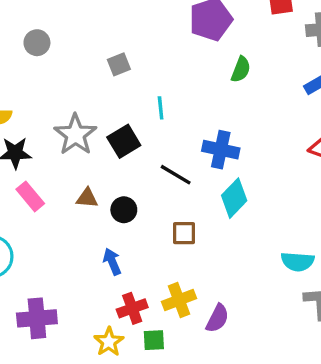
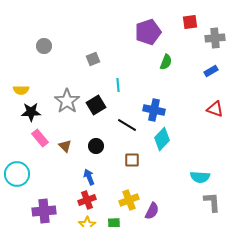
brown triangle: (87, 198) -> (65, 146), moved, turned 40
red cross: (132, 308) -> (87, 200), moved

